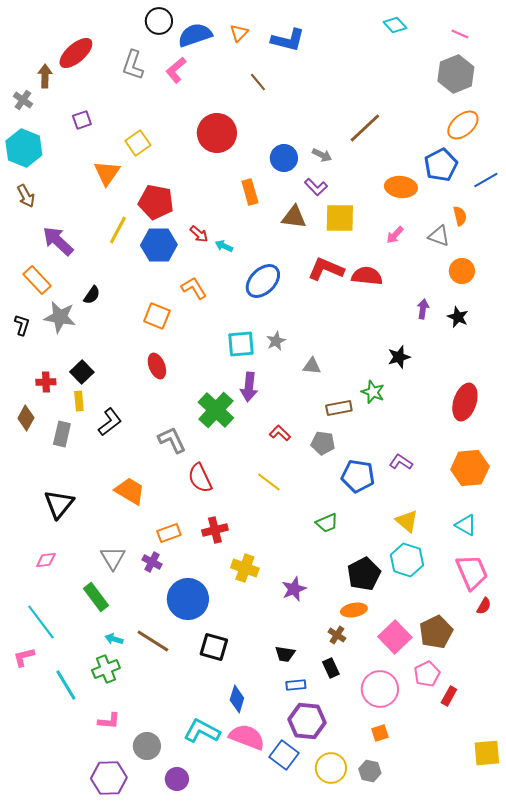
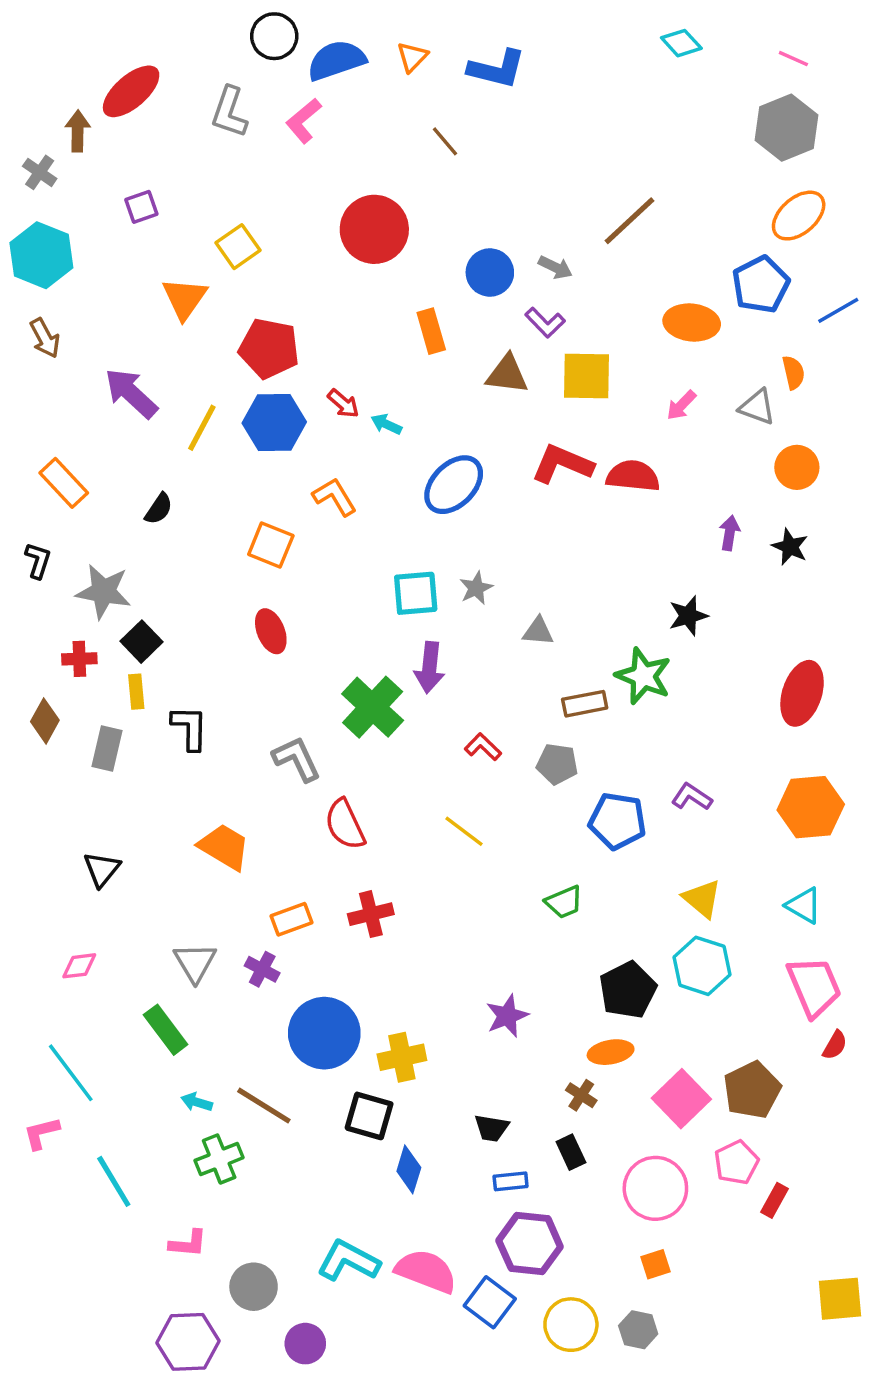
yellow line: (118, 230) -> (202, 428), moved
purple arrow: (58, 241) -> (131, 393), moved
gray star: (60, 317) -> (103, 592), moved
green star: (373, 392) -> (643, 676), size x1.4
black L-shape: (110, 422) -> (190, 728), turned -52
black triangle: (59, 504) -> (102, 869), size x0.7
yellow cross: (245, 568) -> (402, 1057), moved, turned -32
green cross: (106, 669) -> (219, 1159), moved
blue diamond: (237, 699) -> (409, 1169), moved

